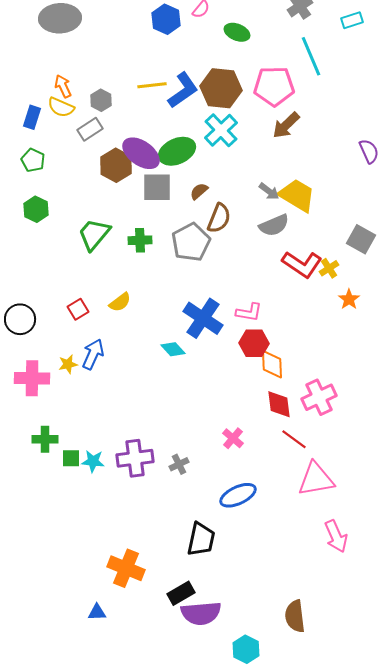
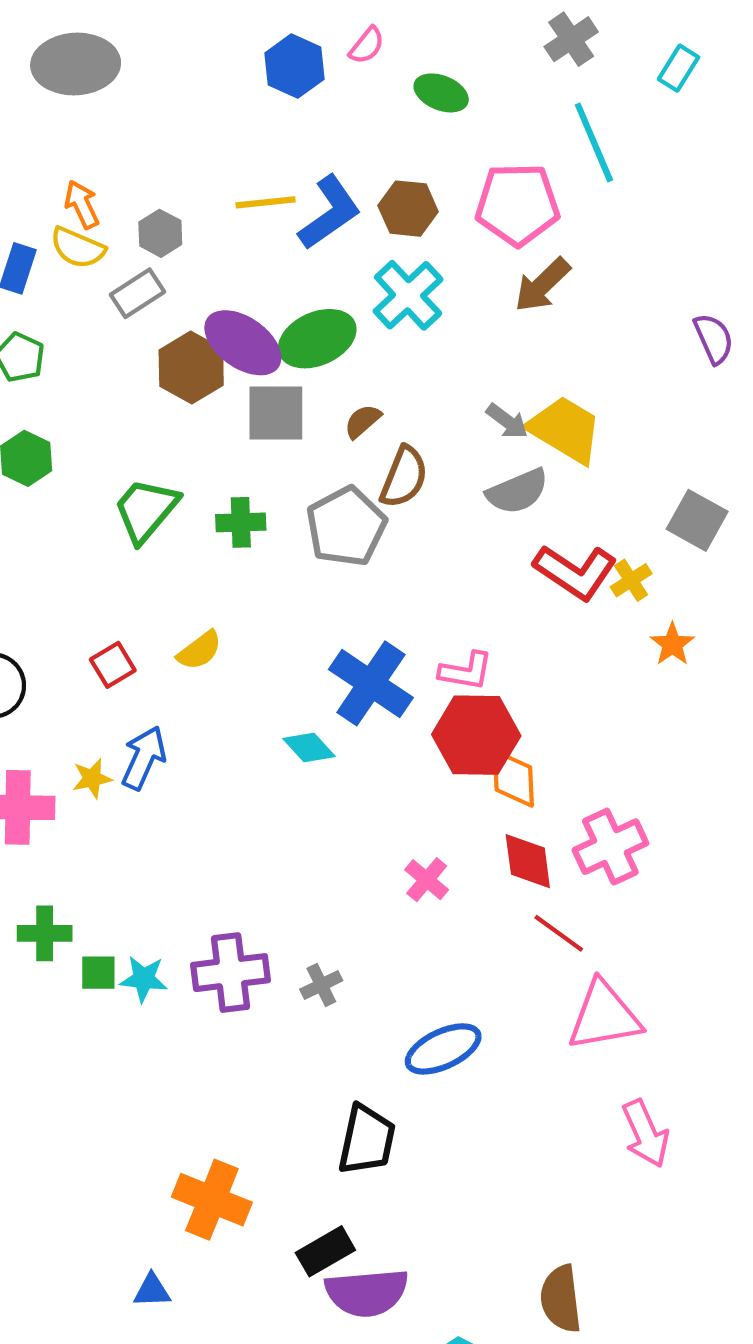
cyan rectangle: (352, 20) -> (679, 68), turned -40
brown hexagon: (221, 88) -> (408, 209), size x0.7
red hexagon: (254, 343) -> (476, 735), size x1.4
pink cross: (233, 438) -> (427, 880), moved

